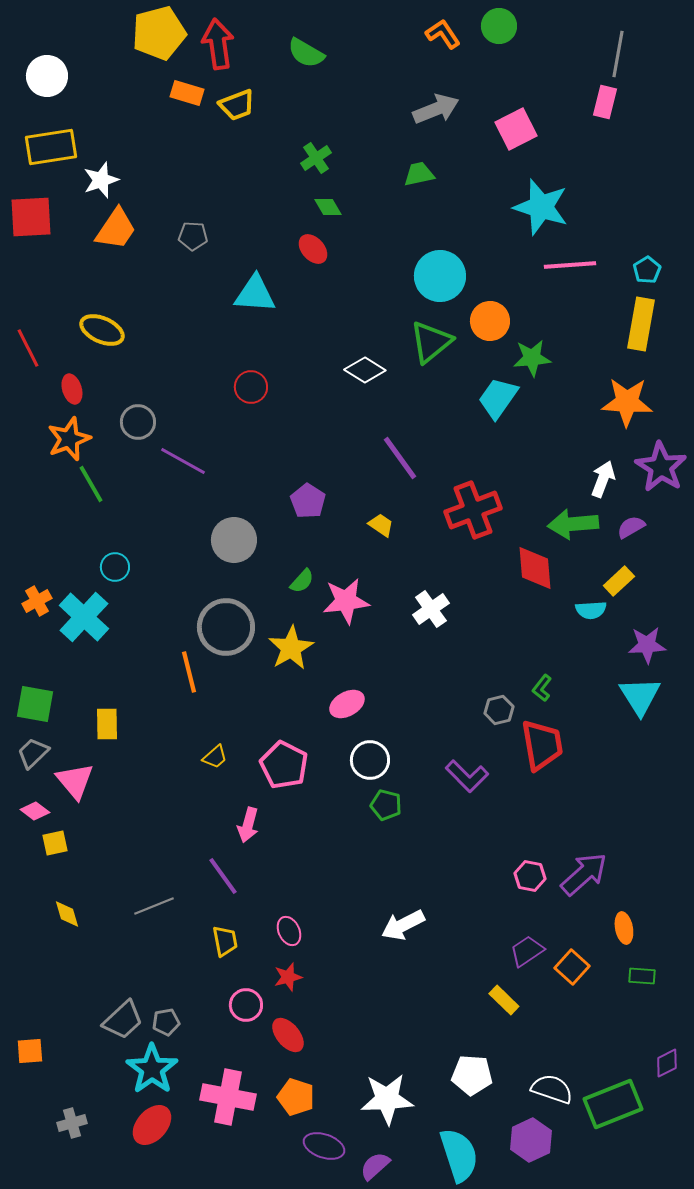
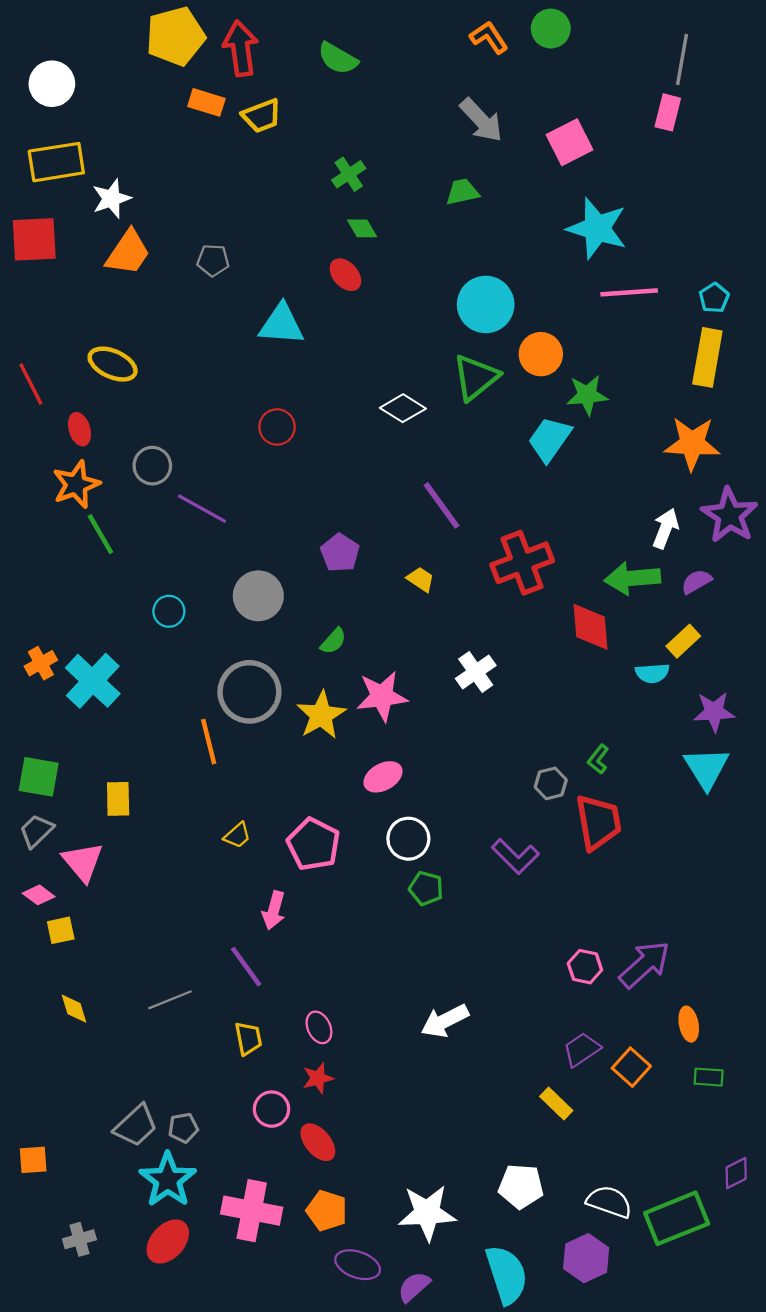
gray arrow: (436, 109) -> (481, 120), turned 69
cyan circle: (115, 567) -> (169, 611), moved
pink star: (346, 601) -> (382, 696), moved

